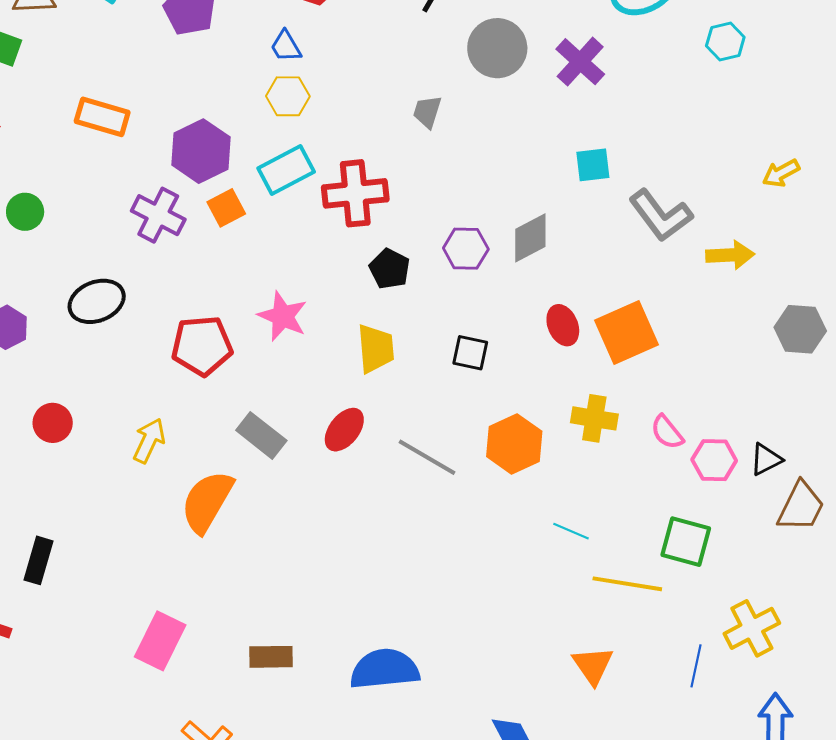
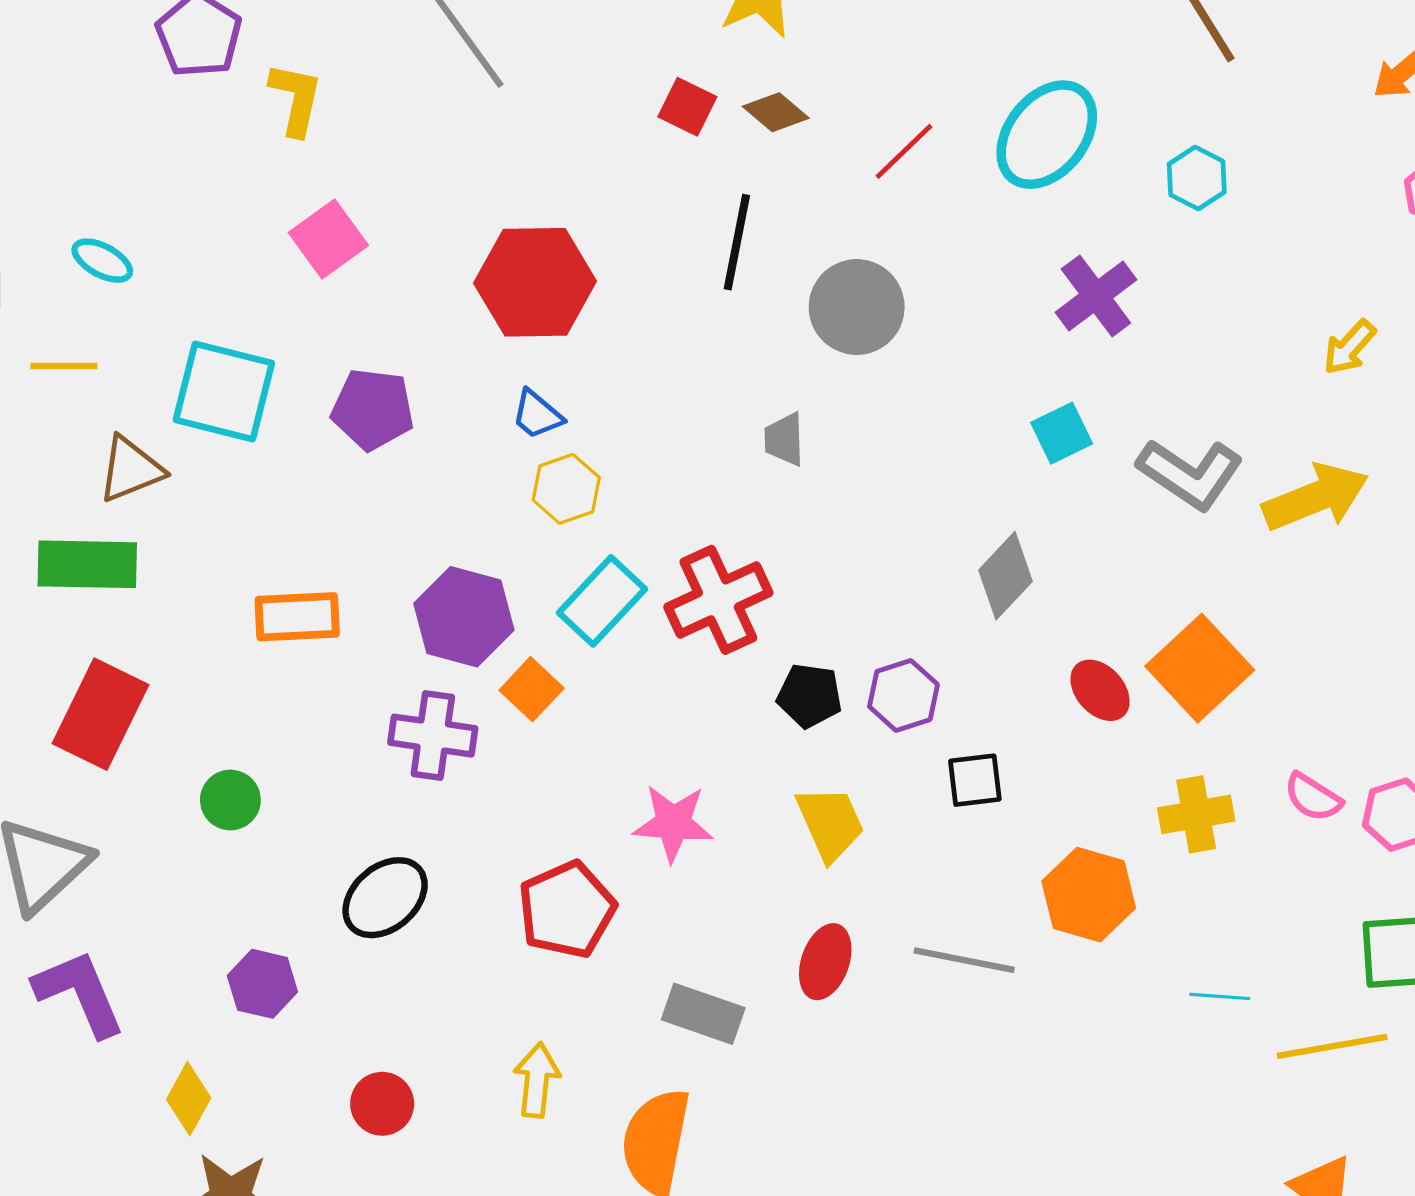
purple cross: (580, 62) -> (1096, 296), moved, turned 30
purple hexagon: (466, 249) -> (903, 695), moved
yellow arrow: (730, 255) -> (1316, 497), size x1.4

